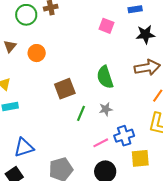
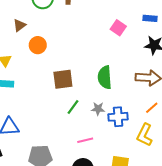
orange circle: (37, 53) -> (38, 45), moved
blue cross: (124, 136) -> (118, 117), moved

